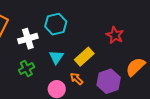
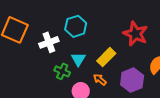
red star: (115, 35) -> (135, 34), size x1.4
green cross: (26, 69) -> (62, 71), moved, turned -35

